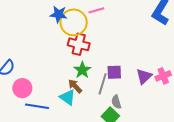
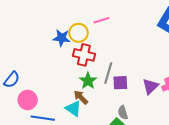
blue star: (59, 14) -> (62, 38), moved
yellow circle: (74, 22) -> (78, 33), size x0.7
gray line: (103, 84) -> (108, 73), moved

